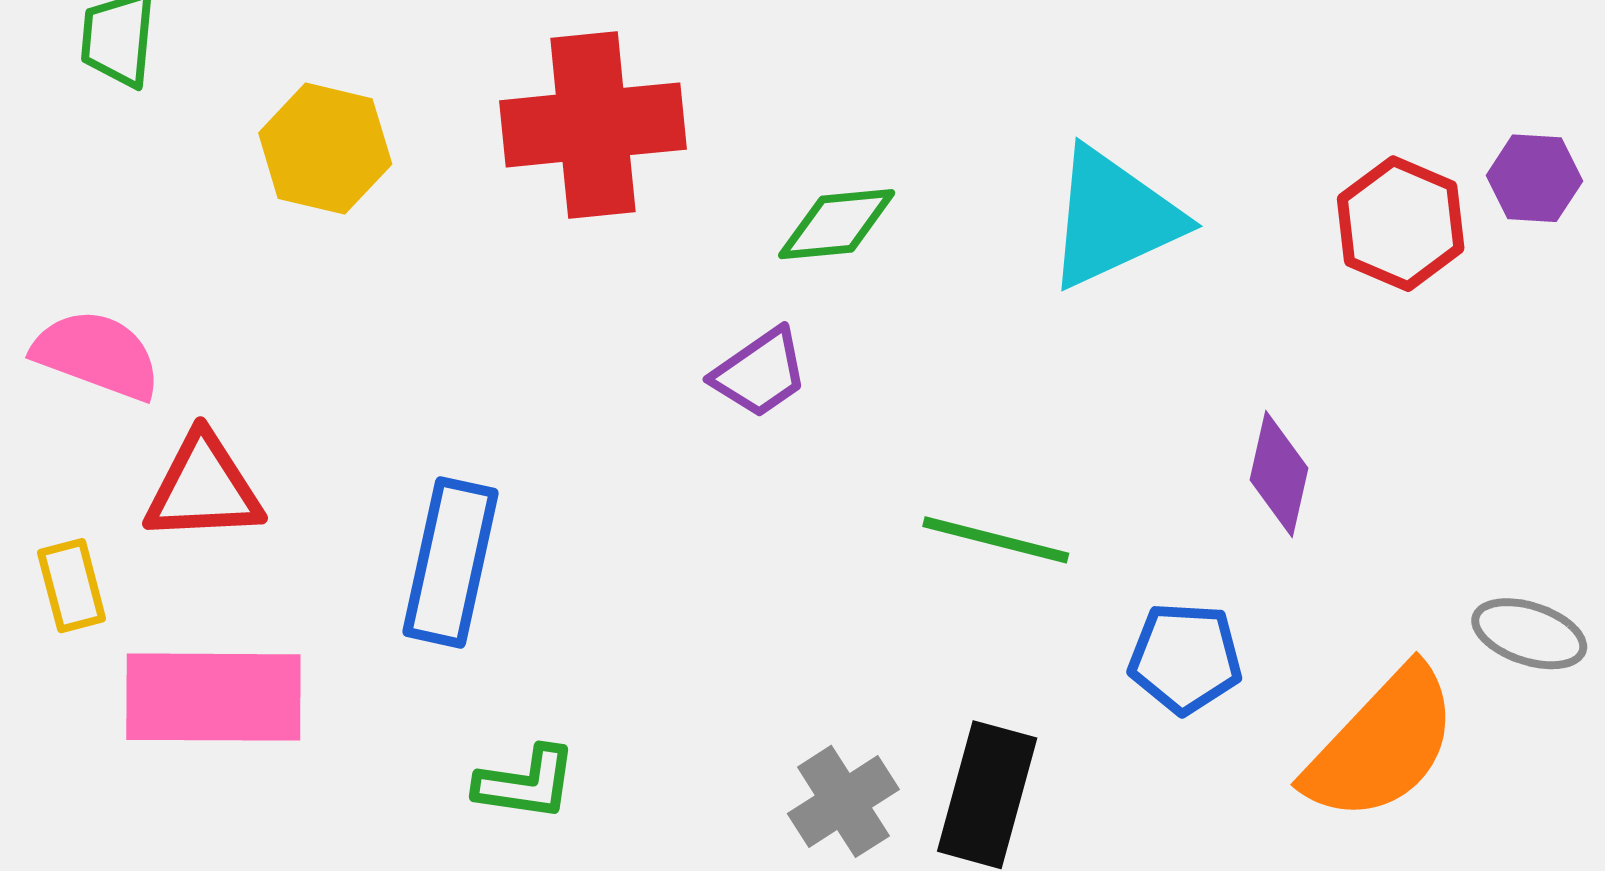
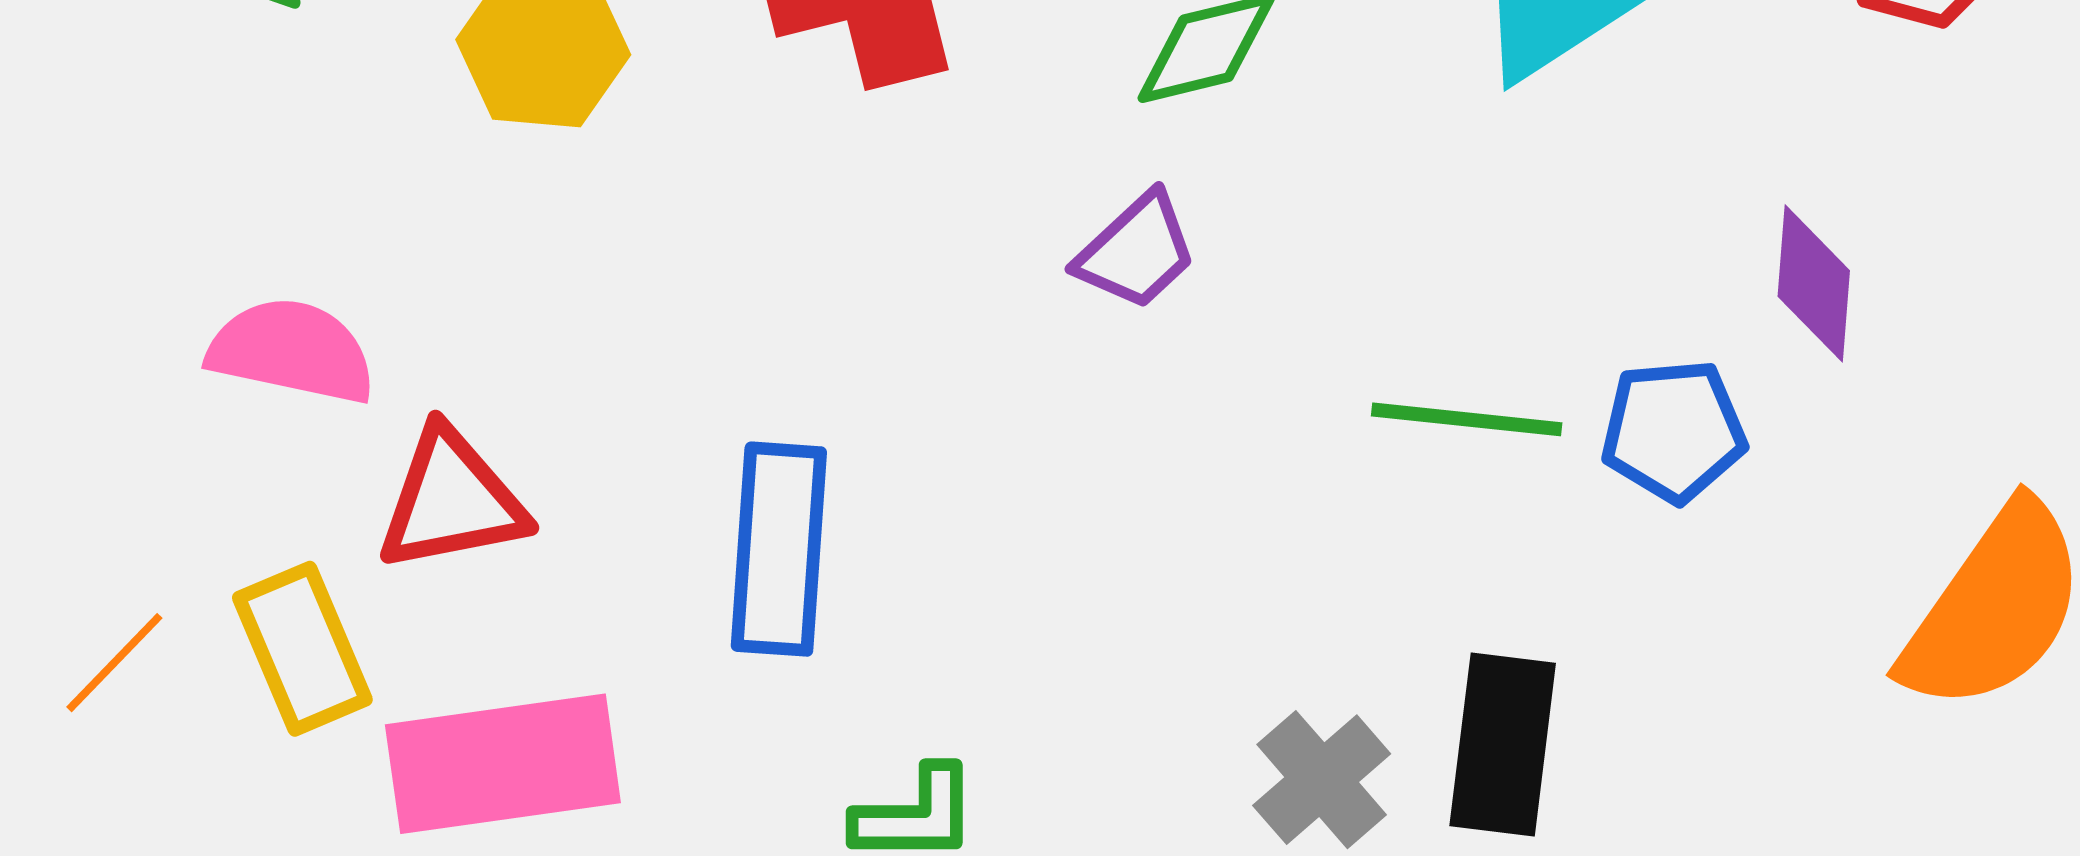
yellow rectangle: (72, 586) -> (302, 649), size x1.4
blue pentagon: (1185, 658) -> (1673, 431), moved

